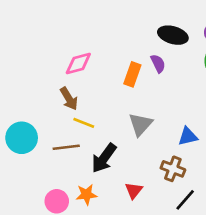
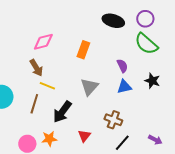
purple semicircle: (158, 63) -> (122, 66), moved
blue triangle: (188, 136) -> (124, 87), moved
brown line: (66, 147) -> (34, 104), turned -66

